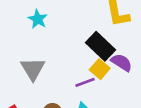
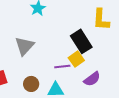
purple semicircle: (122, 62) -> (92, 79), moved, turned 96

